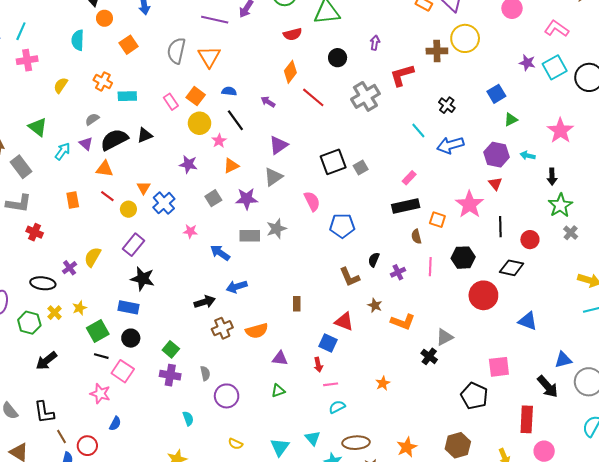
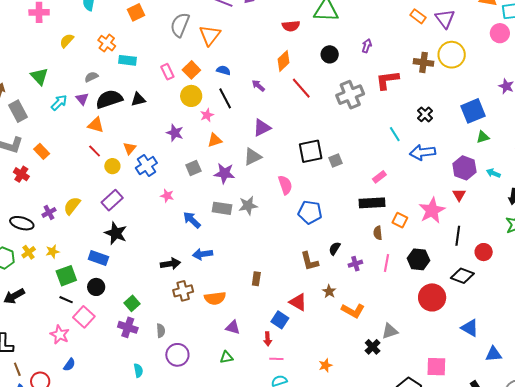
blue square: (496, 94) -> (473, 111), size x1.4
orange rectangle: (73, 200) -> (42, 151), moved, turned -42
blue triangle: (563, 360) -> (493, 354), moved

